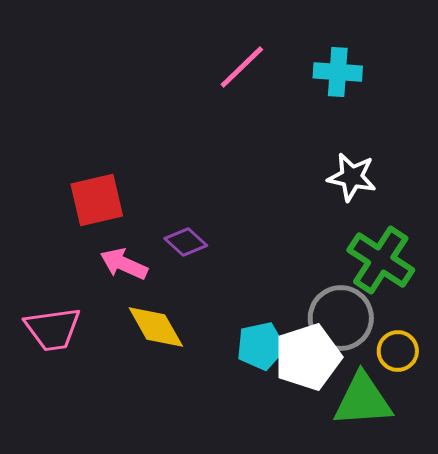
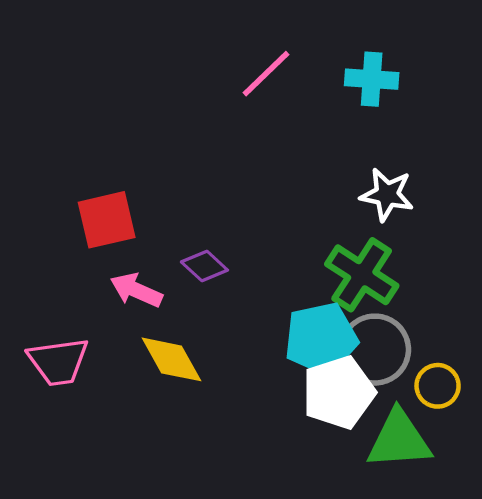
green cross: (381, 260) -> (362, 275), moved
cyan pentagon: (261, 346) -> (321, 339), moved, size x1.4

